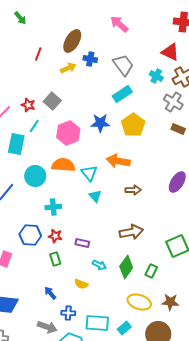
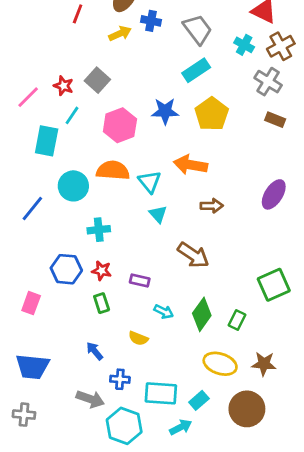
brown arrow: (131, 232) -> (193, 255), moved, turned 45

